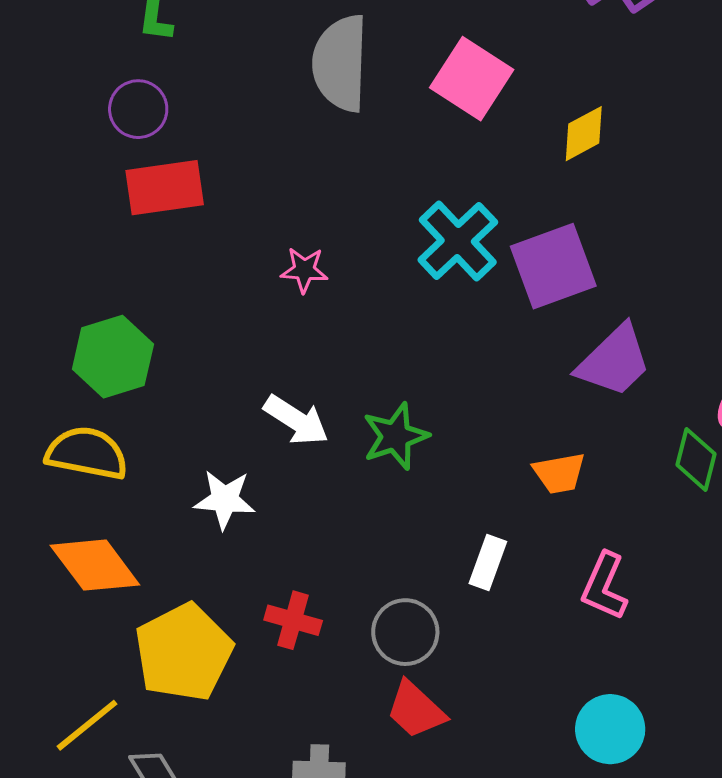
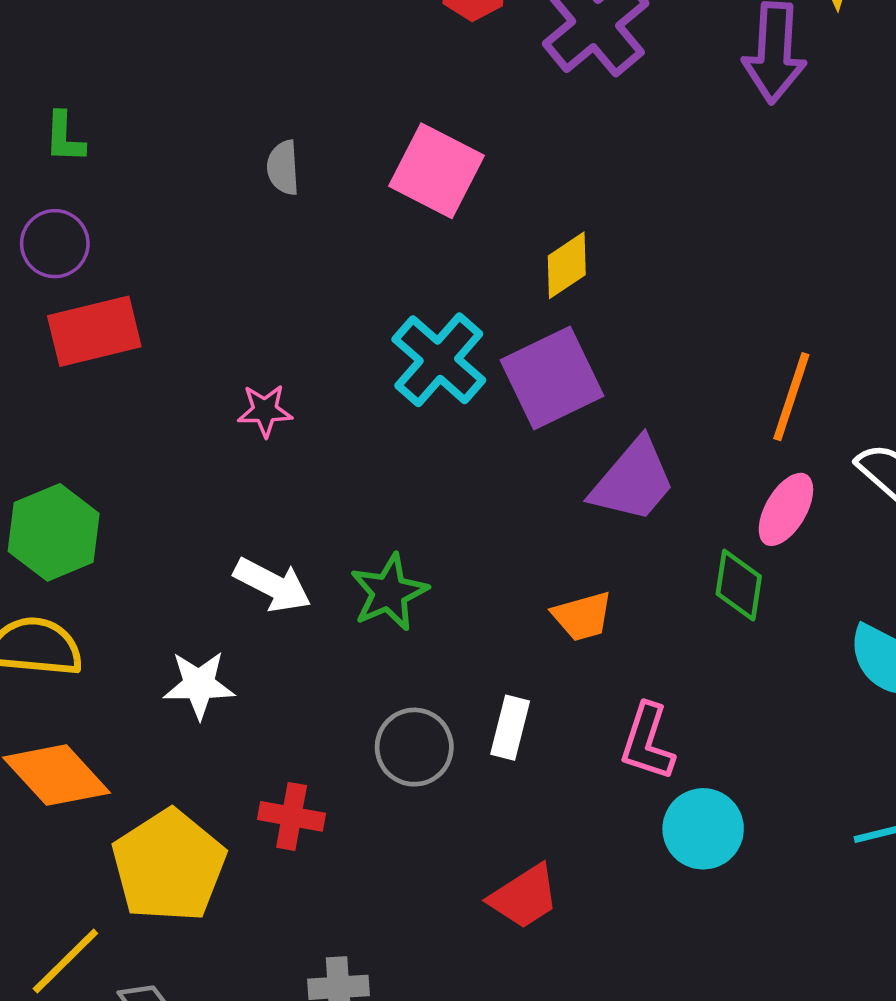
gray semicircle: (340, 63) -> (283, 168), size x0.5
yellow diamond: (584, 134) -> (567, 265), moved
gray circle: (405, 632) -> (414, 747), moved
red trapezoid: (416, 710) -> (524, 897), moved, turned -70
cyan circle: (610, 729) -> (703, 829), moved

